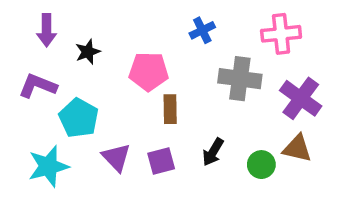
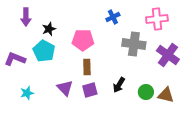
purple L-shape: (38, 86) -> (15, 59), moved
brown rectangle: (170, 109) -> (87, 67), moved
cyan pentagon: (79, 118) -> (44, 51), moved
brown triangle: (297, 148) -> (166, 95), moved
cyan star: (48, 166) -> (27, 93), size x0.6

